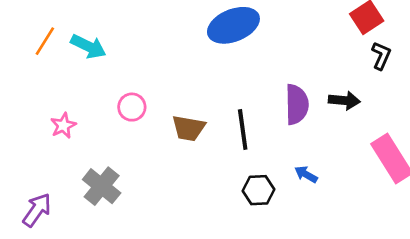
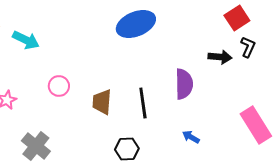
black arrow: (344, 100) -> (220, 57), moved
brown trapezoid: (189, 128) -> (102, 102), turned 84
black hexagon: (258, 190) -> (127, 149), moved

